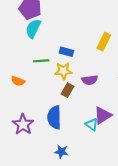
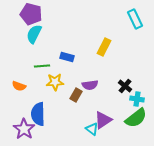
yellow star: (63, 71) -> (55, 82), moved
brown rectangle: (67, 90) -> (76, 95), moved
blue semicircle: (54, 117) -> (38, 114), moved

